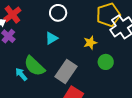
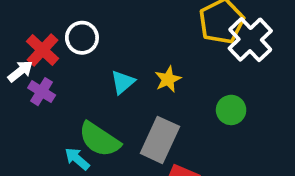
white circle: (58, 13) -> (82, 38), moved
yellow star: (90, 43) -> (168, 79), moved

